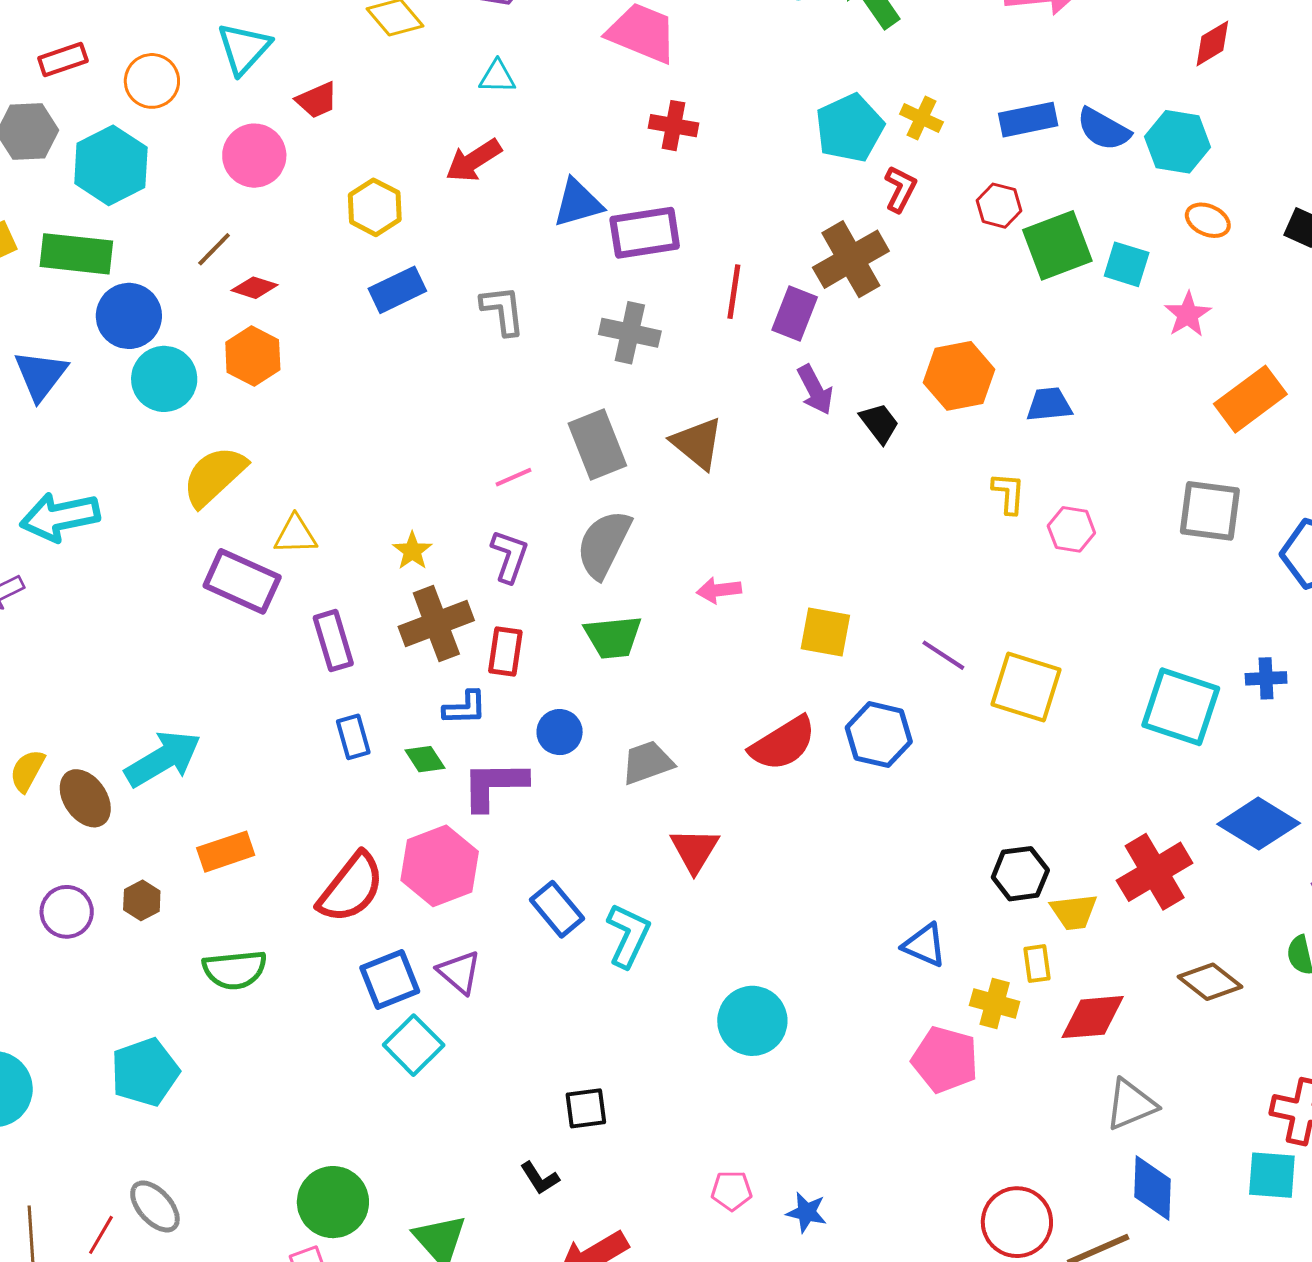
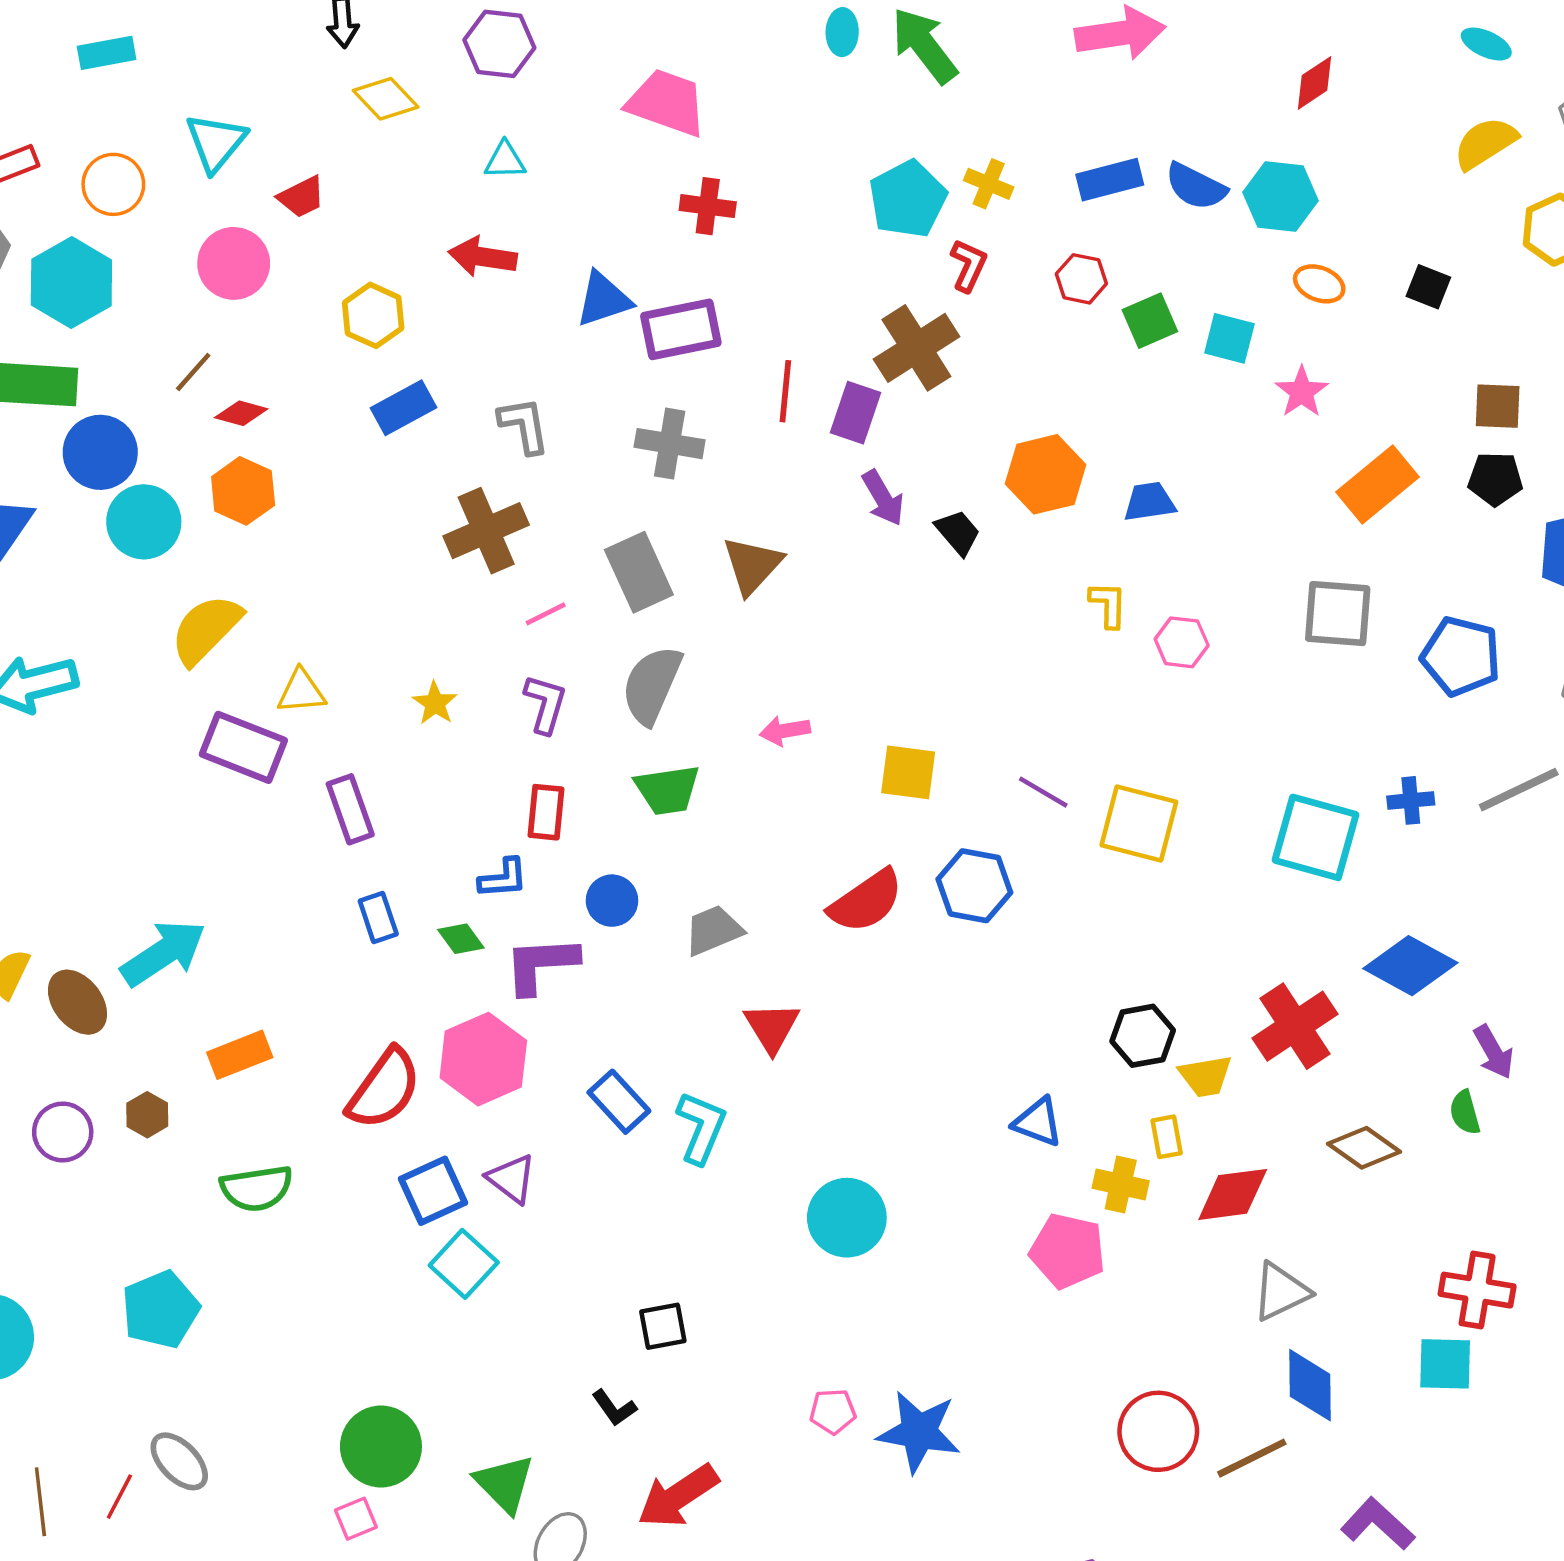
red arrow: (473, 160) -> (483, 257), turned 44
green square: (1057, 245) -> (1150, 321), size x0.7
brown triangle: (697, 443) -> (752, 565), turned 36
brown cross: (436, 623) -> (486, 531), moved
blue star: (806, 1212) -> (919, 1432), size x1.8

